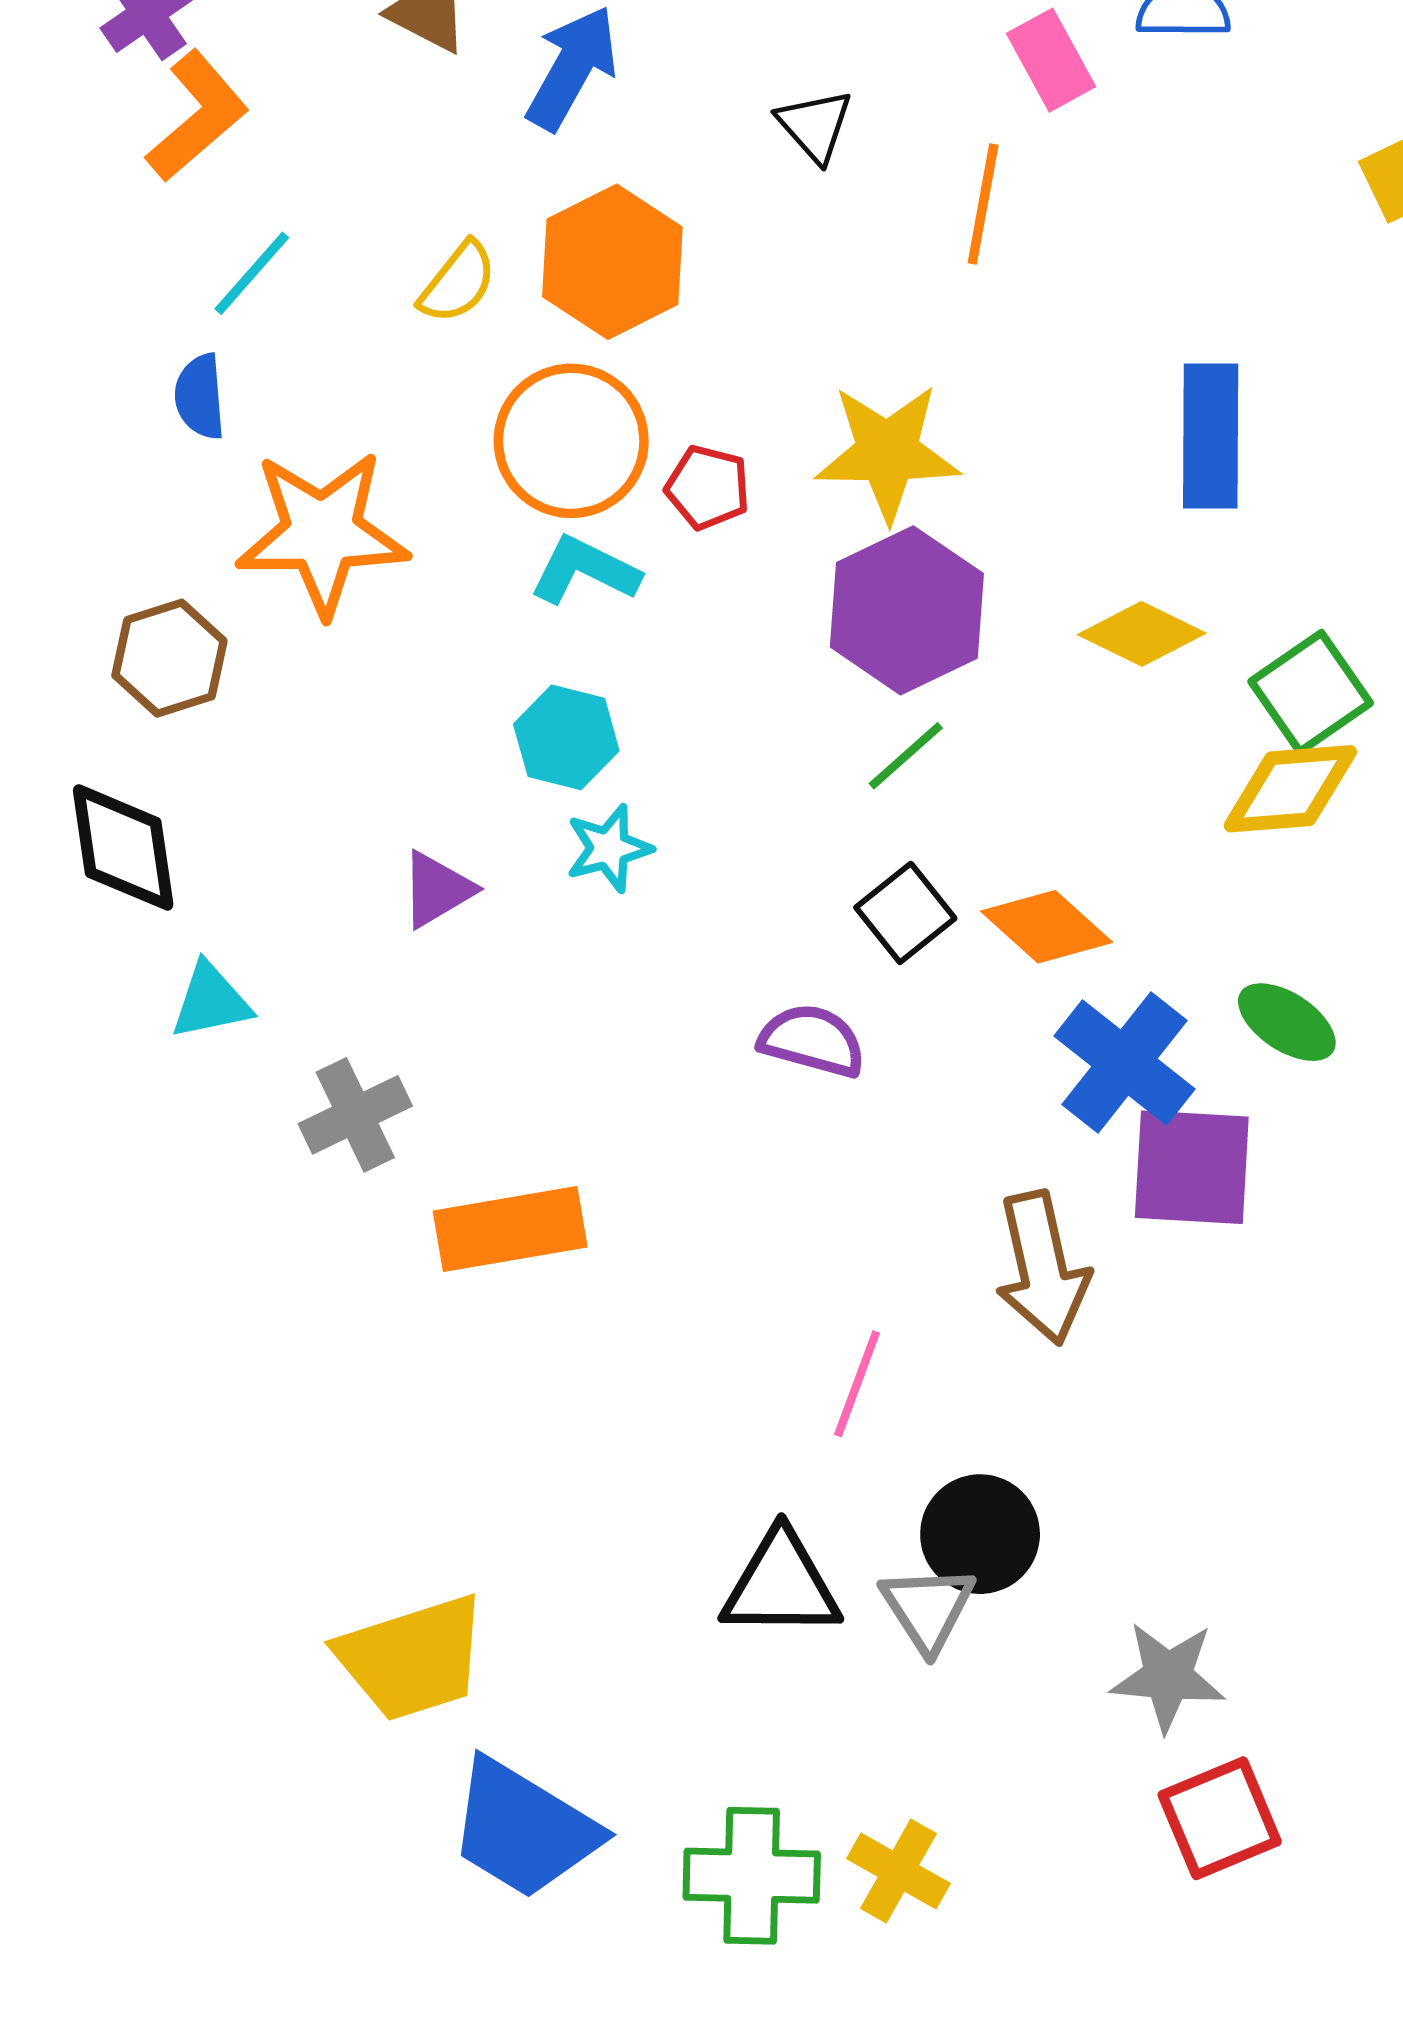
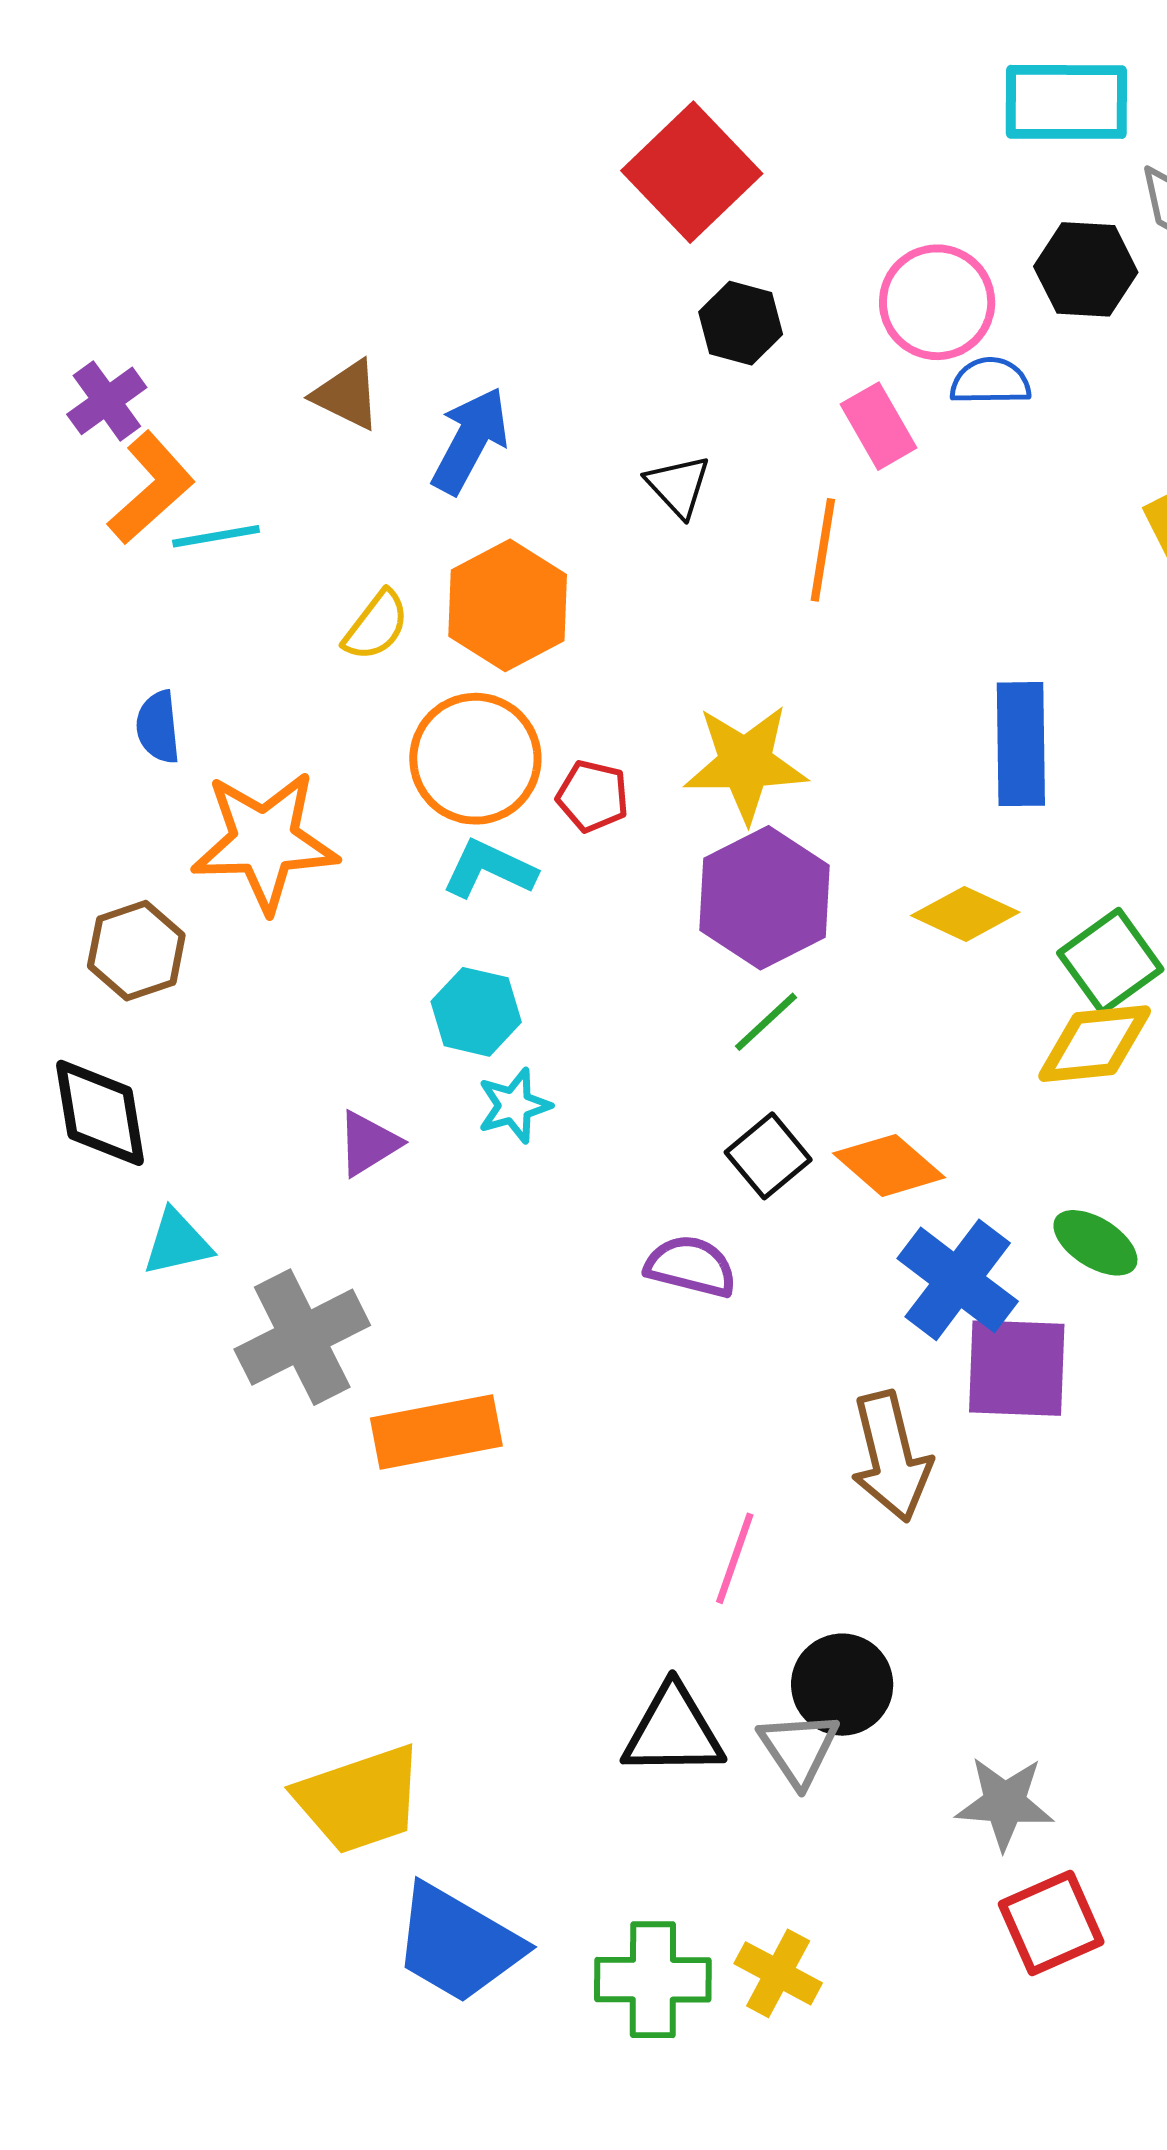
cyan line: (252, 273) -> (216, 536), moved, turned 40
gray cross: (355, 1115) -> (302, 1337), size x1.4

